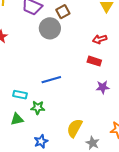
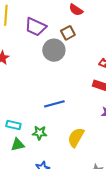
cyan rectangle: (20, 95) -> (13, 125), moved
yellow semicircle: (75, 128) -> (76, 137), moved

